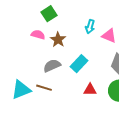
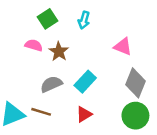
cyan arrow: (90, 27) -> (84, 20), moved
red triangle: (90, 90) -> (84, 114), moved, turned -32

